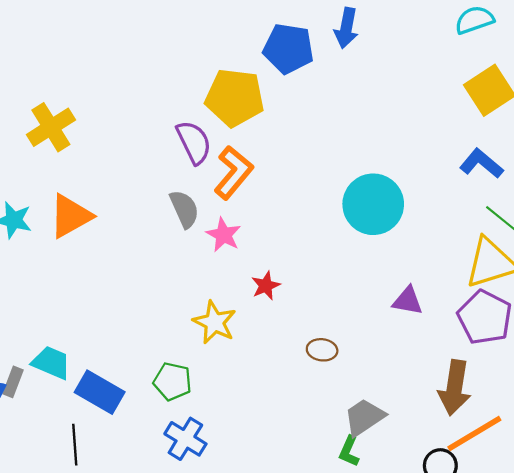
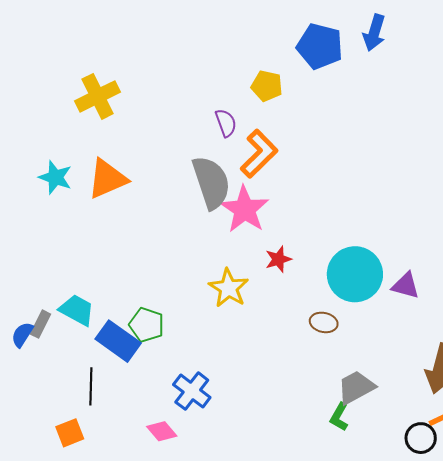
yellow pentagon: (235, 98) -> (267, 86), size x0.6
purple semicircle: (194, 142) -> (226, 123), size x0.7
cyan circle: (373, 204) -> (355, 274), moved
gray semicircle: (184, 209) -> (211, 182), size x1.5
pink star: (224, 235) -> (245, 209), size x1.5
green pentagon: (173, 381) -> (147, 325), moved

